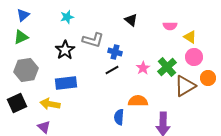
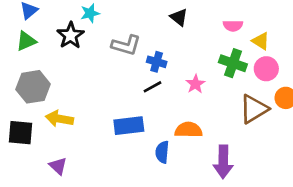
black star: (65, 50) -> (71, 35), moved
green cross: (167, 67) -> (233, 63), moved, turned -30
blue rectangle: (66, 83) -> (129, 126), moved
black square: (17, 103) -> (21, 133), turned 30
yellow arrow: (50, 104) -> (59, 119), moved

